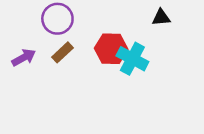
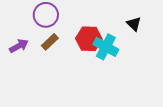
black triangle: (161, 17) -> (134, 24), moved, turned 49

